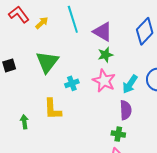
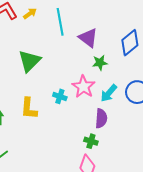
yellow arrow: (42, 23) -> (30, 14), moved
green star: (105, 55) -> (100, 63), moved
cyan cross: (72, 83) -> (60, 96), moved, turned 32

